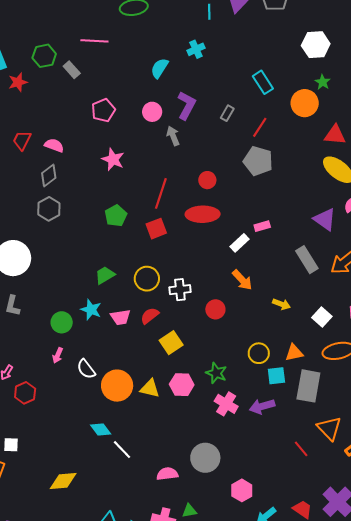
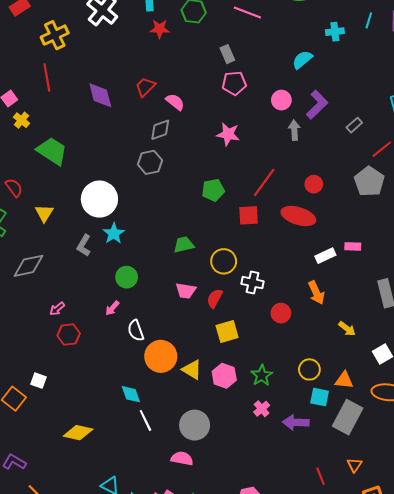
cyan cross: (196, 49) -> (335, 32), moved
gray rectangle: (72, 70) -> (227, 54), moved
pink star: (113, 159) -> (228, 134), turned -30
cyan star: (91, 310) -> (114, 234), moved
red semicircle: (150, 316) -> (215, 298), turned -42
pink cross: (226, 404) -> (262, 409), size x0.7
orange triangle: (329, 428) -> (355, 465), size x0.6
gray circle: (205, 458) -> (195, 425), moved

